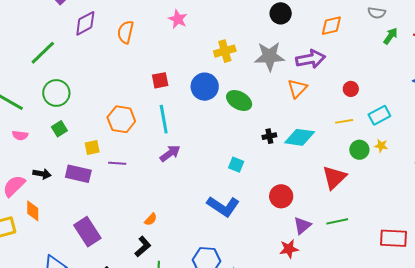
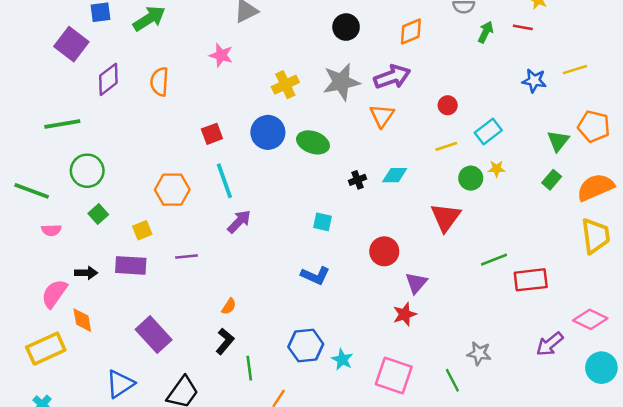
green line: (43, 53) -> (62, 124), turned 44
cyan diamond: (300, 137) -> (395, 175), size x0.7
purple line: (117, 163) -> (186, 256), moved
blue L-shape: (223, 206) -> (315, 276), size x0.7
green line: (337, 221) -> (494, 260), moved

